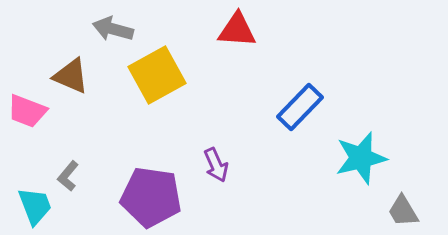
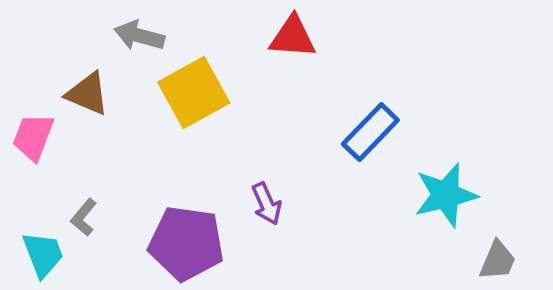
pink trapezoid: (27, 111) -> (33, 137), turned 90
gray trapezoid: (403, 211) -> (498, 261), turned -126

